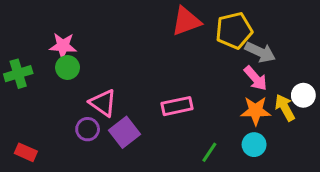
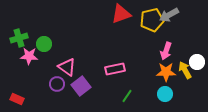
pink star: (63, 46) -> (29, 56), moved
gray arrow: (260, 52) -> (169, 15), moved, turned 126
green cross: (18, 74) -> (19, 38), moved
pink arrow: (256, 78) -> (166, 51), turned 60
green line: (209, 152) -> (127, 96), moved

